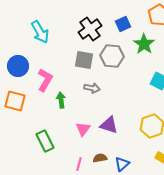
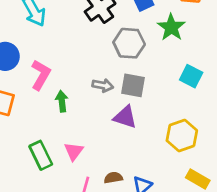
gray square: (84, 60) -> (133, 85), moved
purple triangle: (109, 125) -> (125, 117), moved
pink triangle: (83, 129) -> (74, 151), moved

